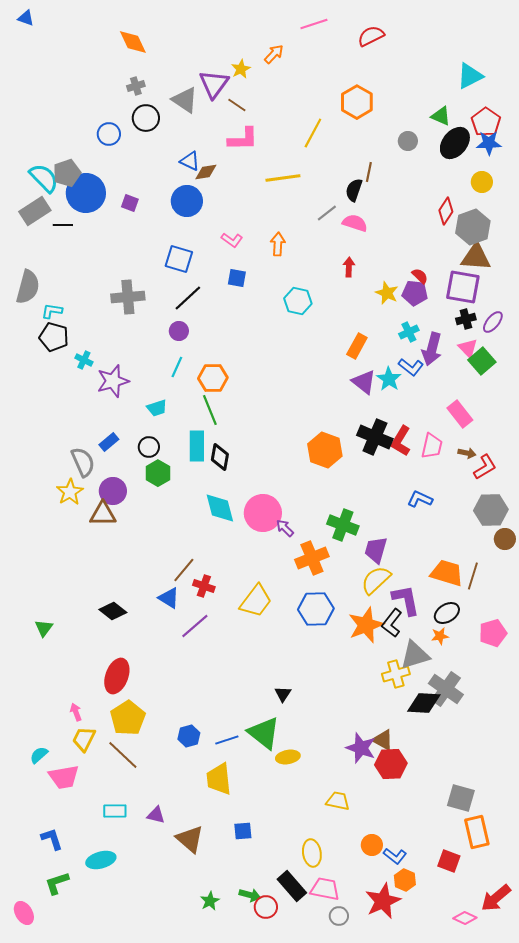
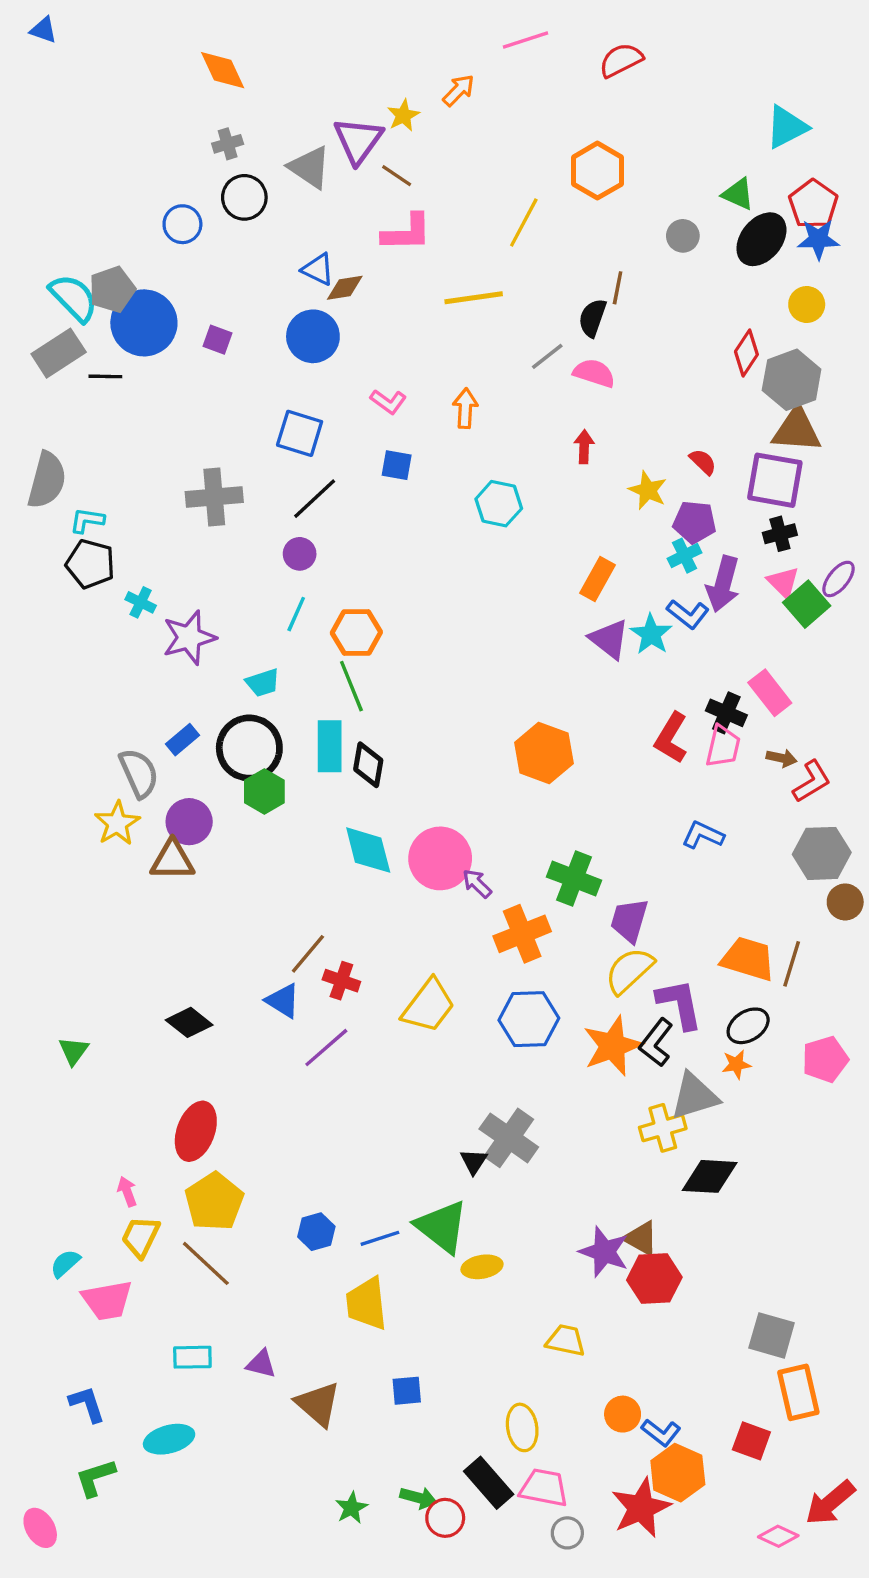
purple pentagon: (415, 293) -> (695, 522), moved
purple ellipse: (493, 322) -> (838, 579), moved
black cross: (375, 437) -> (726, 713), moved, size x0.7
black circle: (149, 447) -> (249, 748), size x1.8
gray cross: (446, 689) -> (509, 1138), moved
orange hexagon: (405, 880) -> (678, 1473), size x1.5

